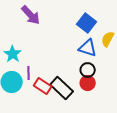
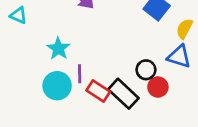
blue triangle: (88, 48) -> (179, 57), moved
black circle: (88, 70) -> (146, 70), moved

